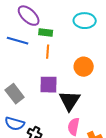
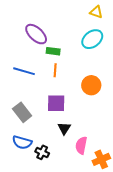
cyan ellipse: (85, 21) -> (92, 39), turned -40
blue line: (18, 41) -> (24, 71), moved
black triangle: (70, 101) -> (64, 128), moved, size x0.6

